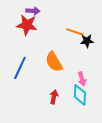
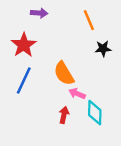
red star: (27, 25) -> (24, 45), moved, turned 30
orange line: (75, 32) -> (89, 20), moved, turned 48
pink arrow: (82, 79) -> (77, 94), moved, turned 128

